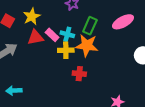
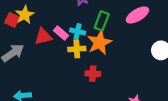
yellow star: (32, 16) -> (25, 15), moved
orange star: (87, 45) -> (99, 43), turned -30

